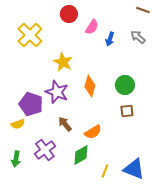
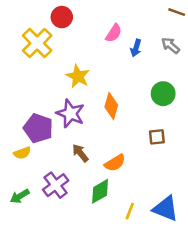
red circle: (69, 14) -> (62, 17), moved
green circle: (125, 85) -> (163, 94), moved
green arrow: (16, 159) -> (20, 196), turned 49

